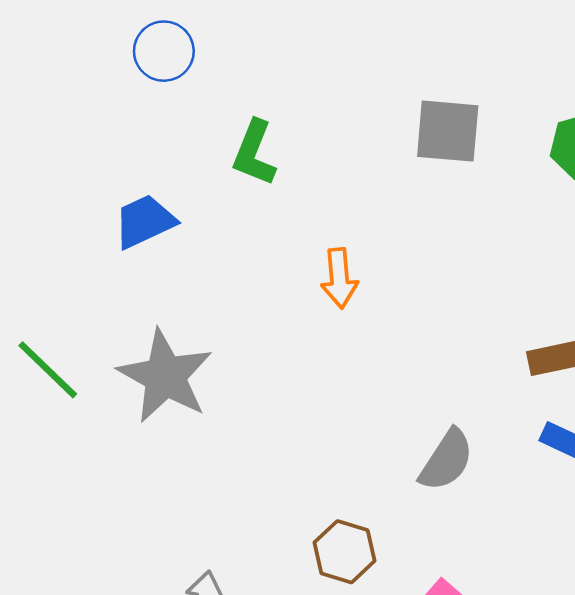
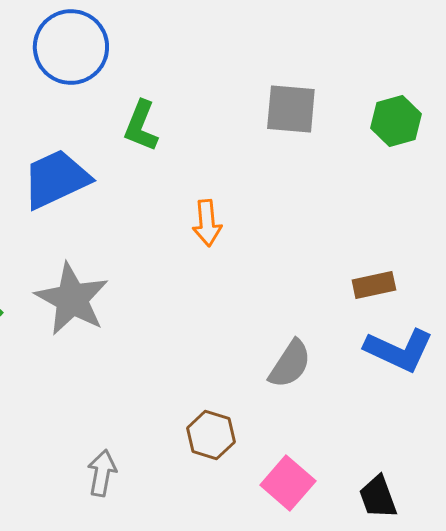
blue circle: (164, 51) -> (71, 47), size x1.6
blue trapezoid: (145, 221) -> (56, 179), size x1.4

